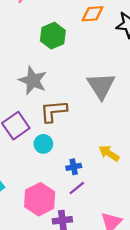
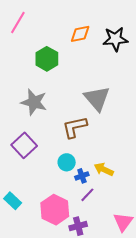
brown L-shape: (53, 111) -> (75, 127), moved
cyan circle: (43, 144) -> (67, 162), moved
yellow arrow: (109, 153) -> (104, 169), moved

